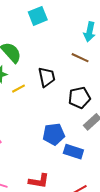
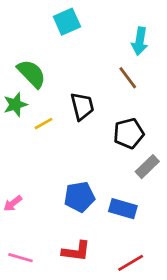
brown line: (80, 58) -> (128, 78), turned 30
blue pentagon: (54, 134) -> (79, 197), moved

